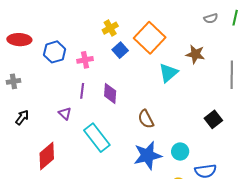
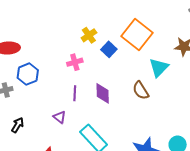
yellow cross: (110, 28) -> (89, 35), moved
blue hexagon: (55, 52) -> (28, 74), moved
brown semicircle: (146, 119) -> (141, 90), moved

